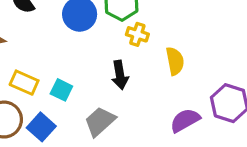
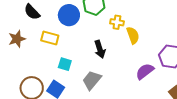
yellow cross: (137, 34) -> (117, 22), moved
yellow rectangle: (24, 83) -> (50, 38), moved

